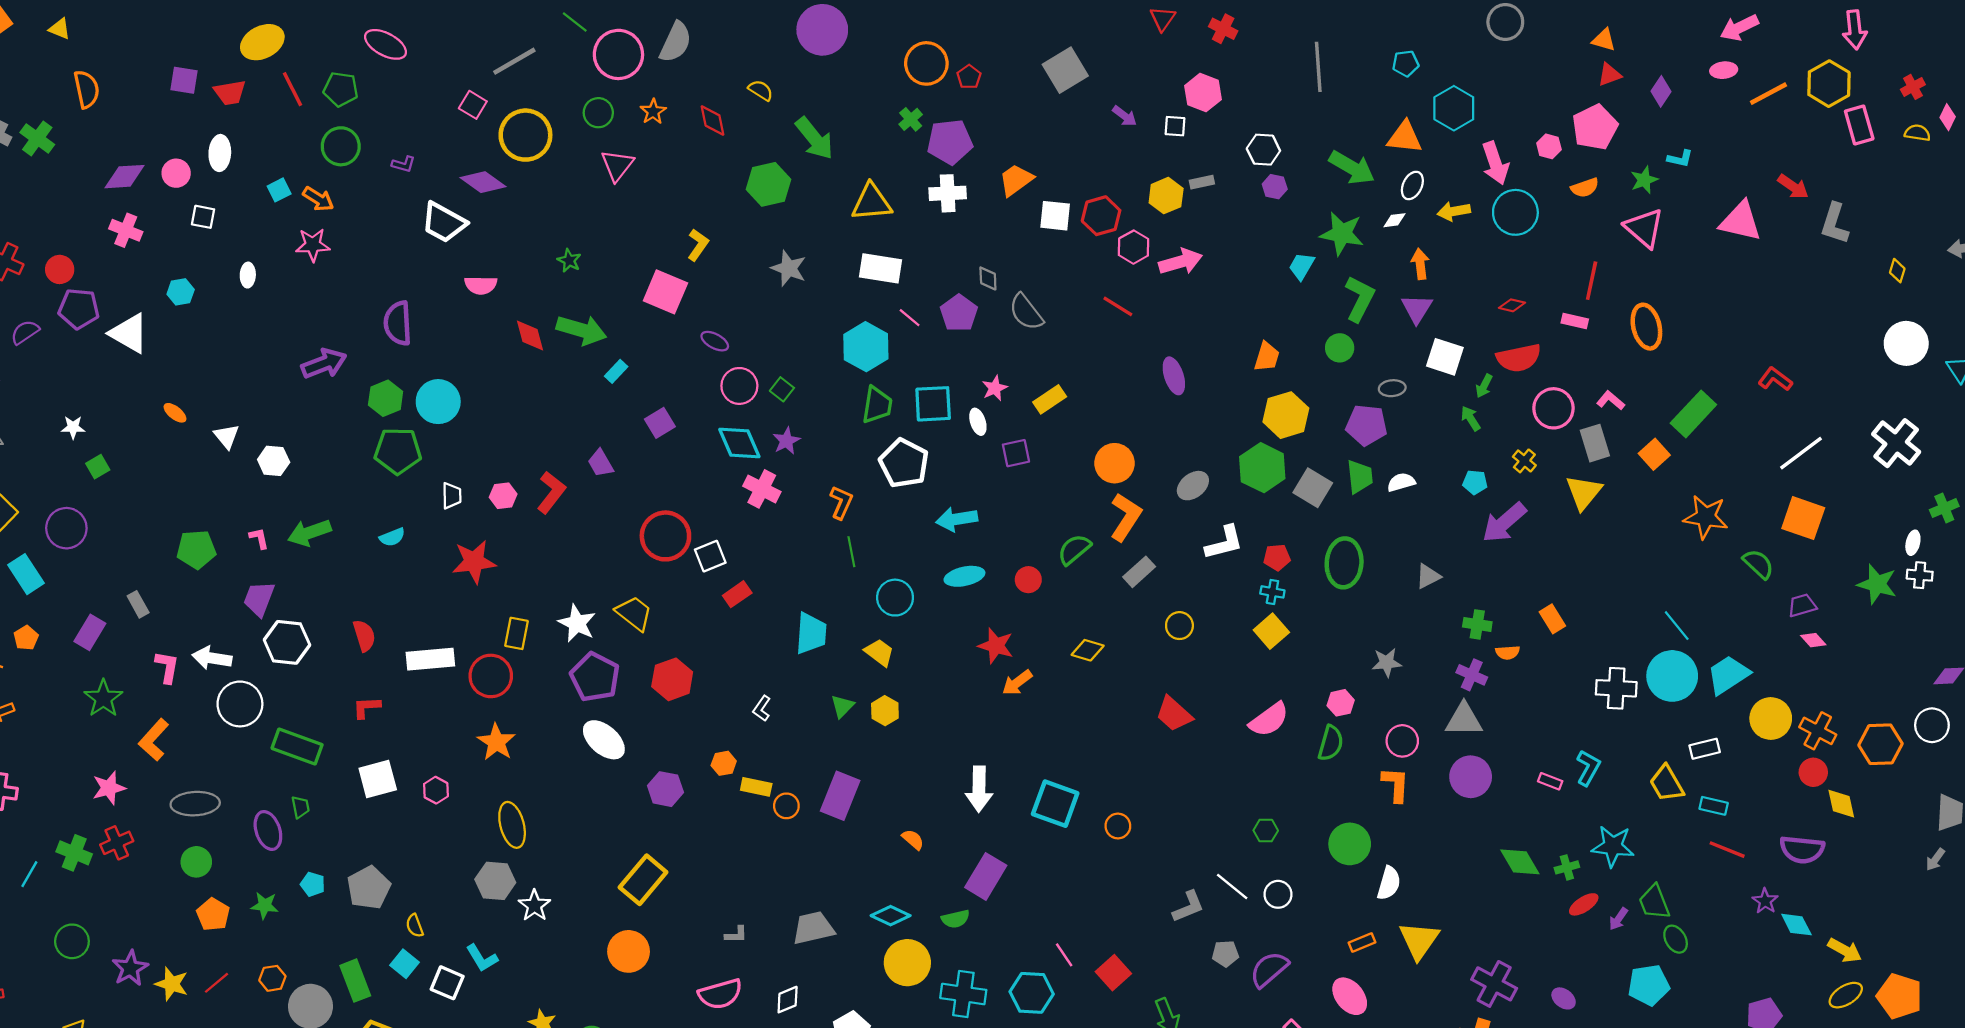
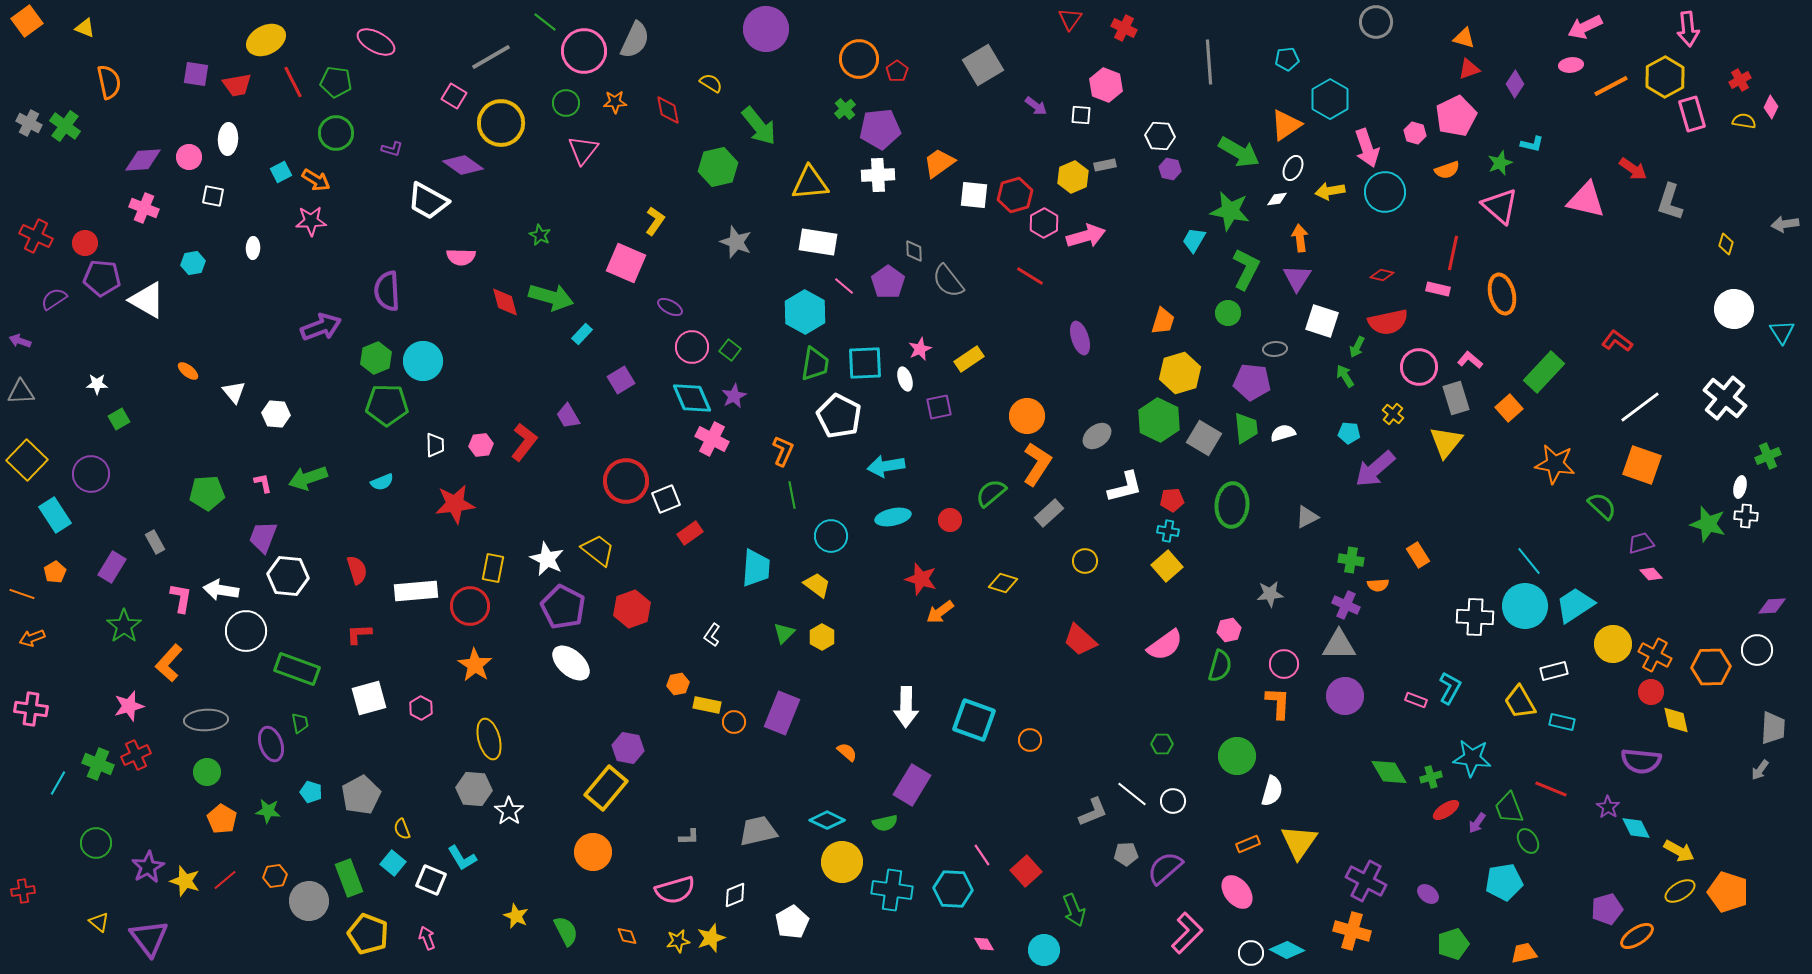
orange star: (653, 112) -> (615, 102), turned 30
orange triangle: (1405, 137) -> (1286, 125), turned -40
purple hexagon: (665, 789) -> (628, 748), moved
red line: (1727, 850) -> (1551, 789), moved

